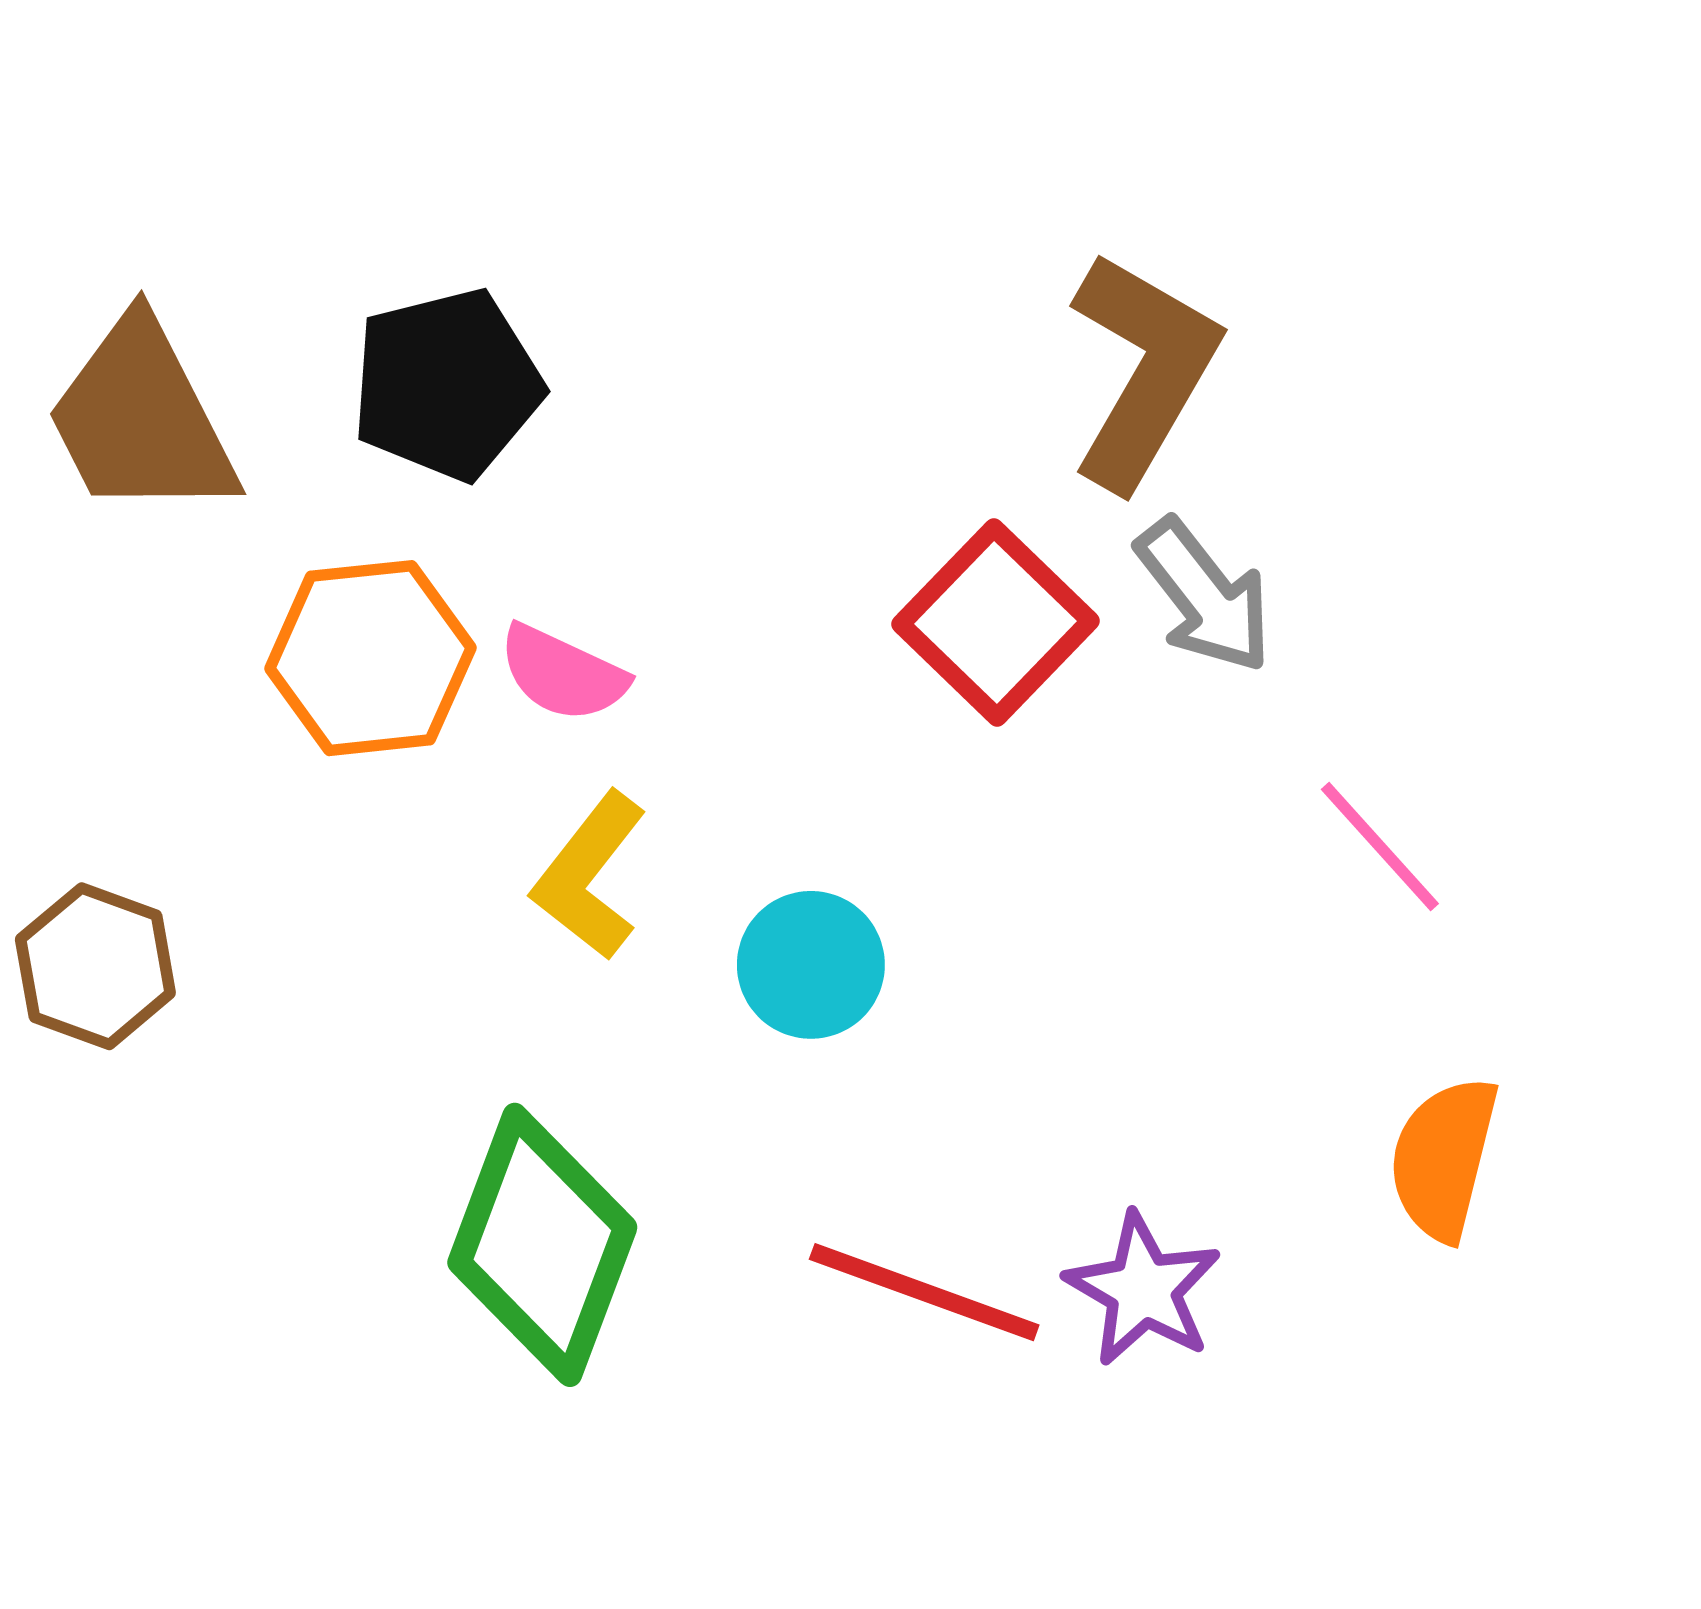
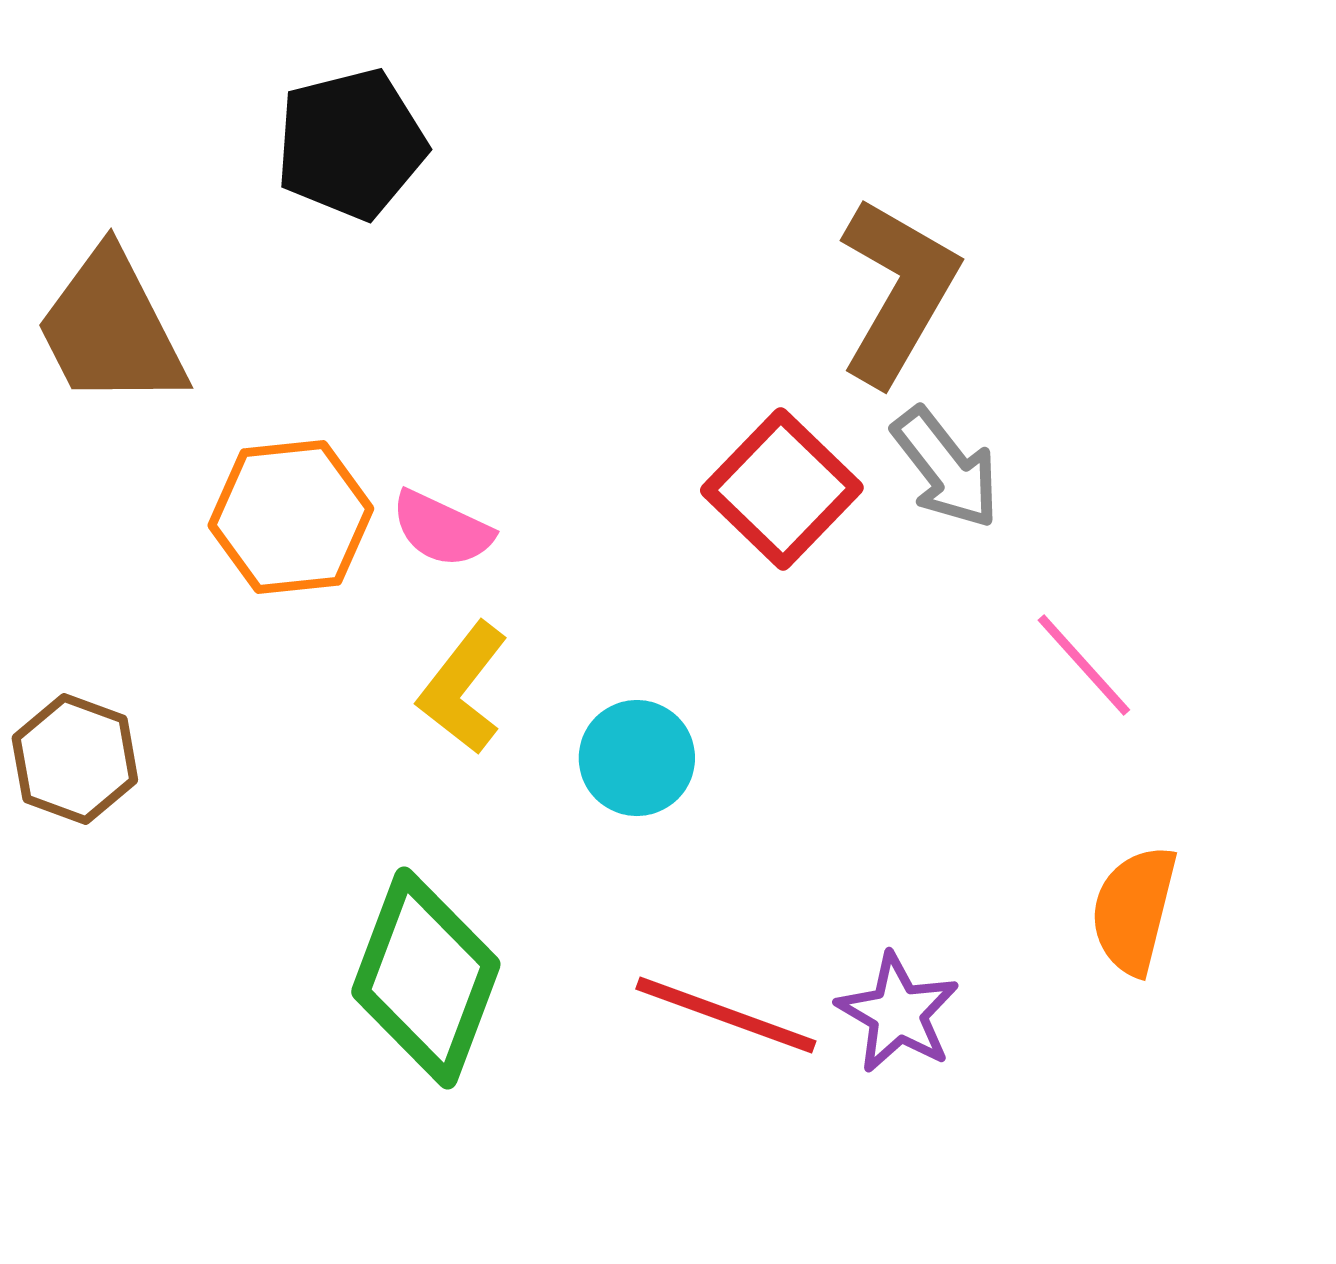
black pentagon: (447, 384) -> (351, 144), moved

